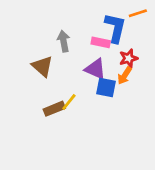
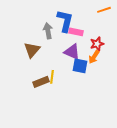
blue L-shape: (115, 28) -> (65, 21), moved
brown triangle: (42, 66) -> (32, 50), turned 30
yellow line: (69, 102) -> (52, 77), turned -32

